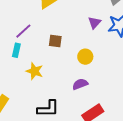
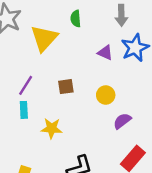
purple triangle: (94, 23) -> (105, 53), turned -32
purple semicircle: (80, 84) -> (122, 121), moved

